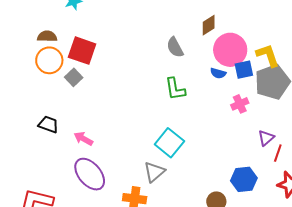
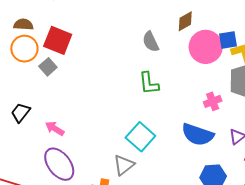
blue square: (244, 70) -> (228, 40), moved
blue semicircle: (218, 73) -> (198, 135), moved, size x2.0
black trapezoid: (48, 124) -> (20, 113), turned -75

